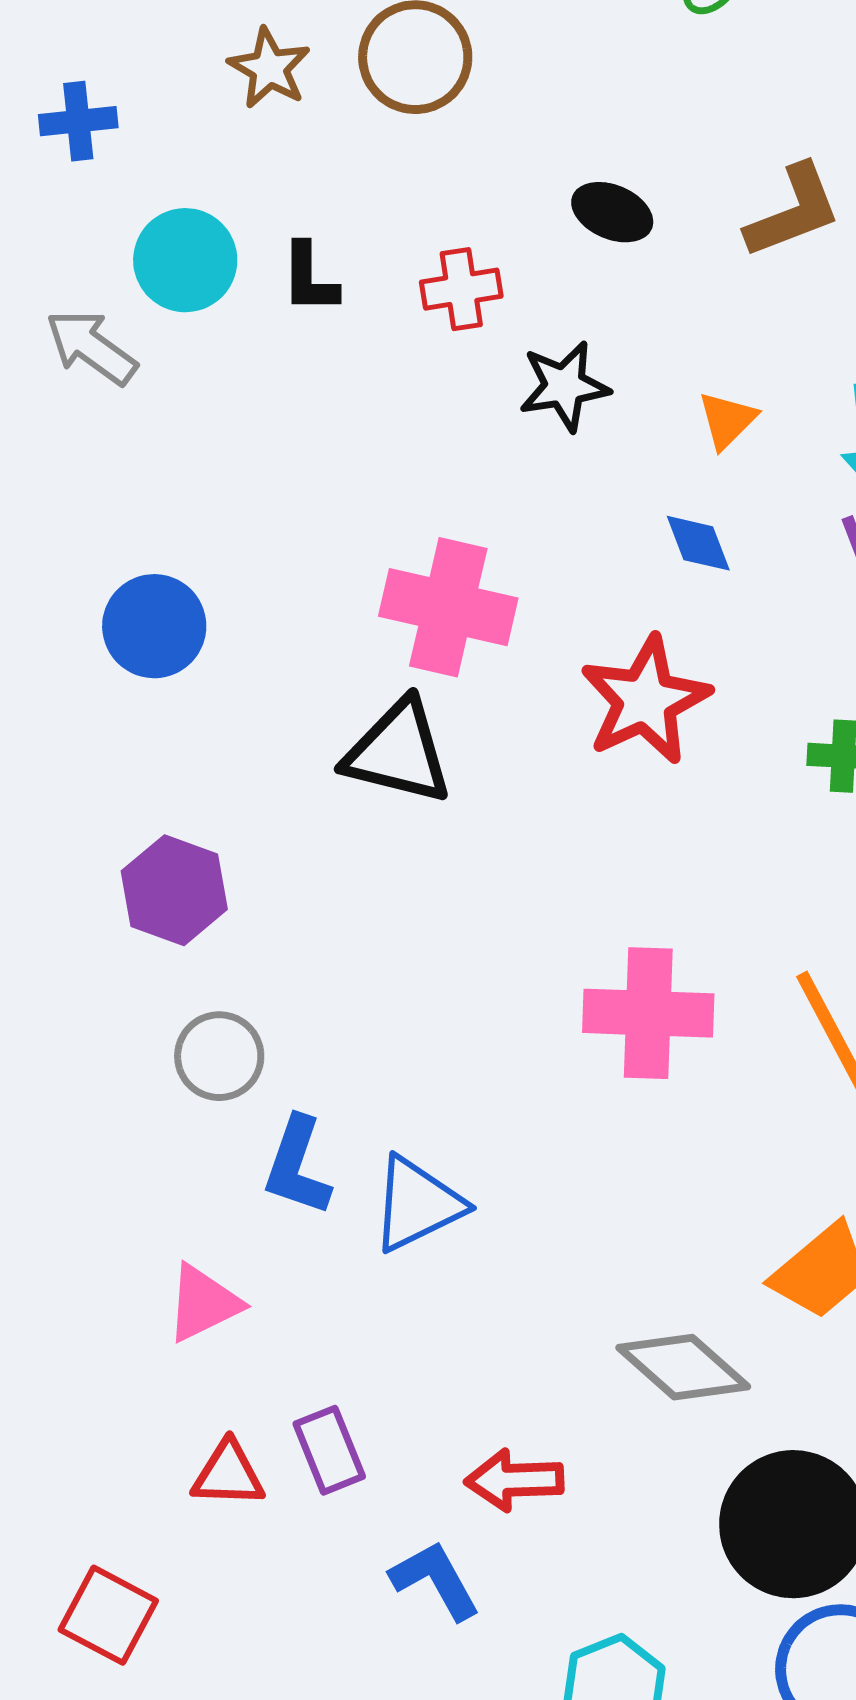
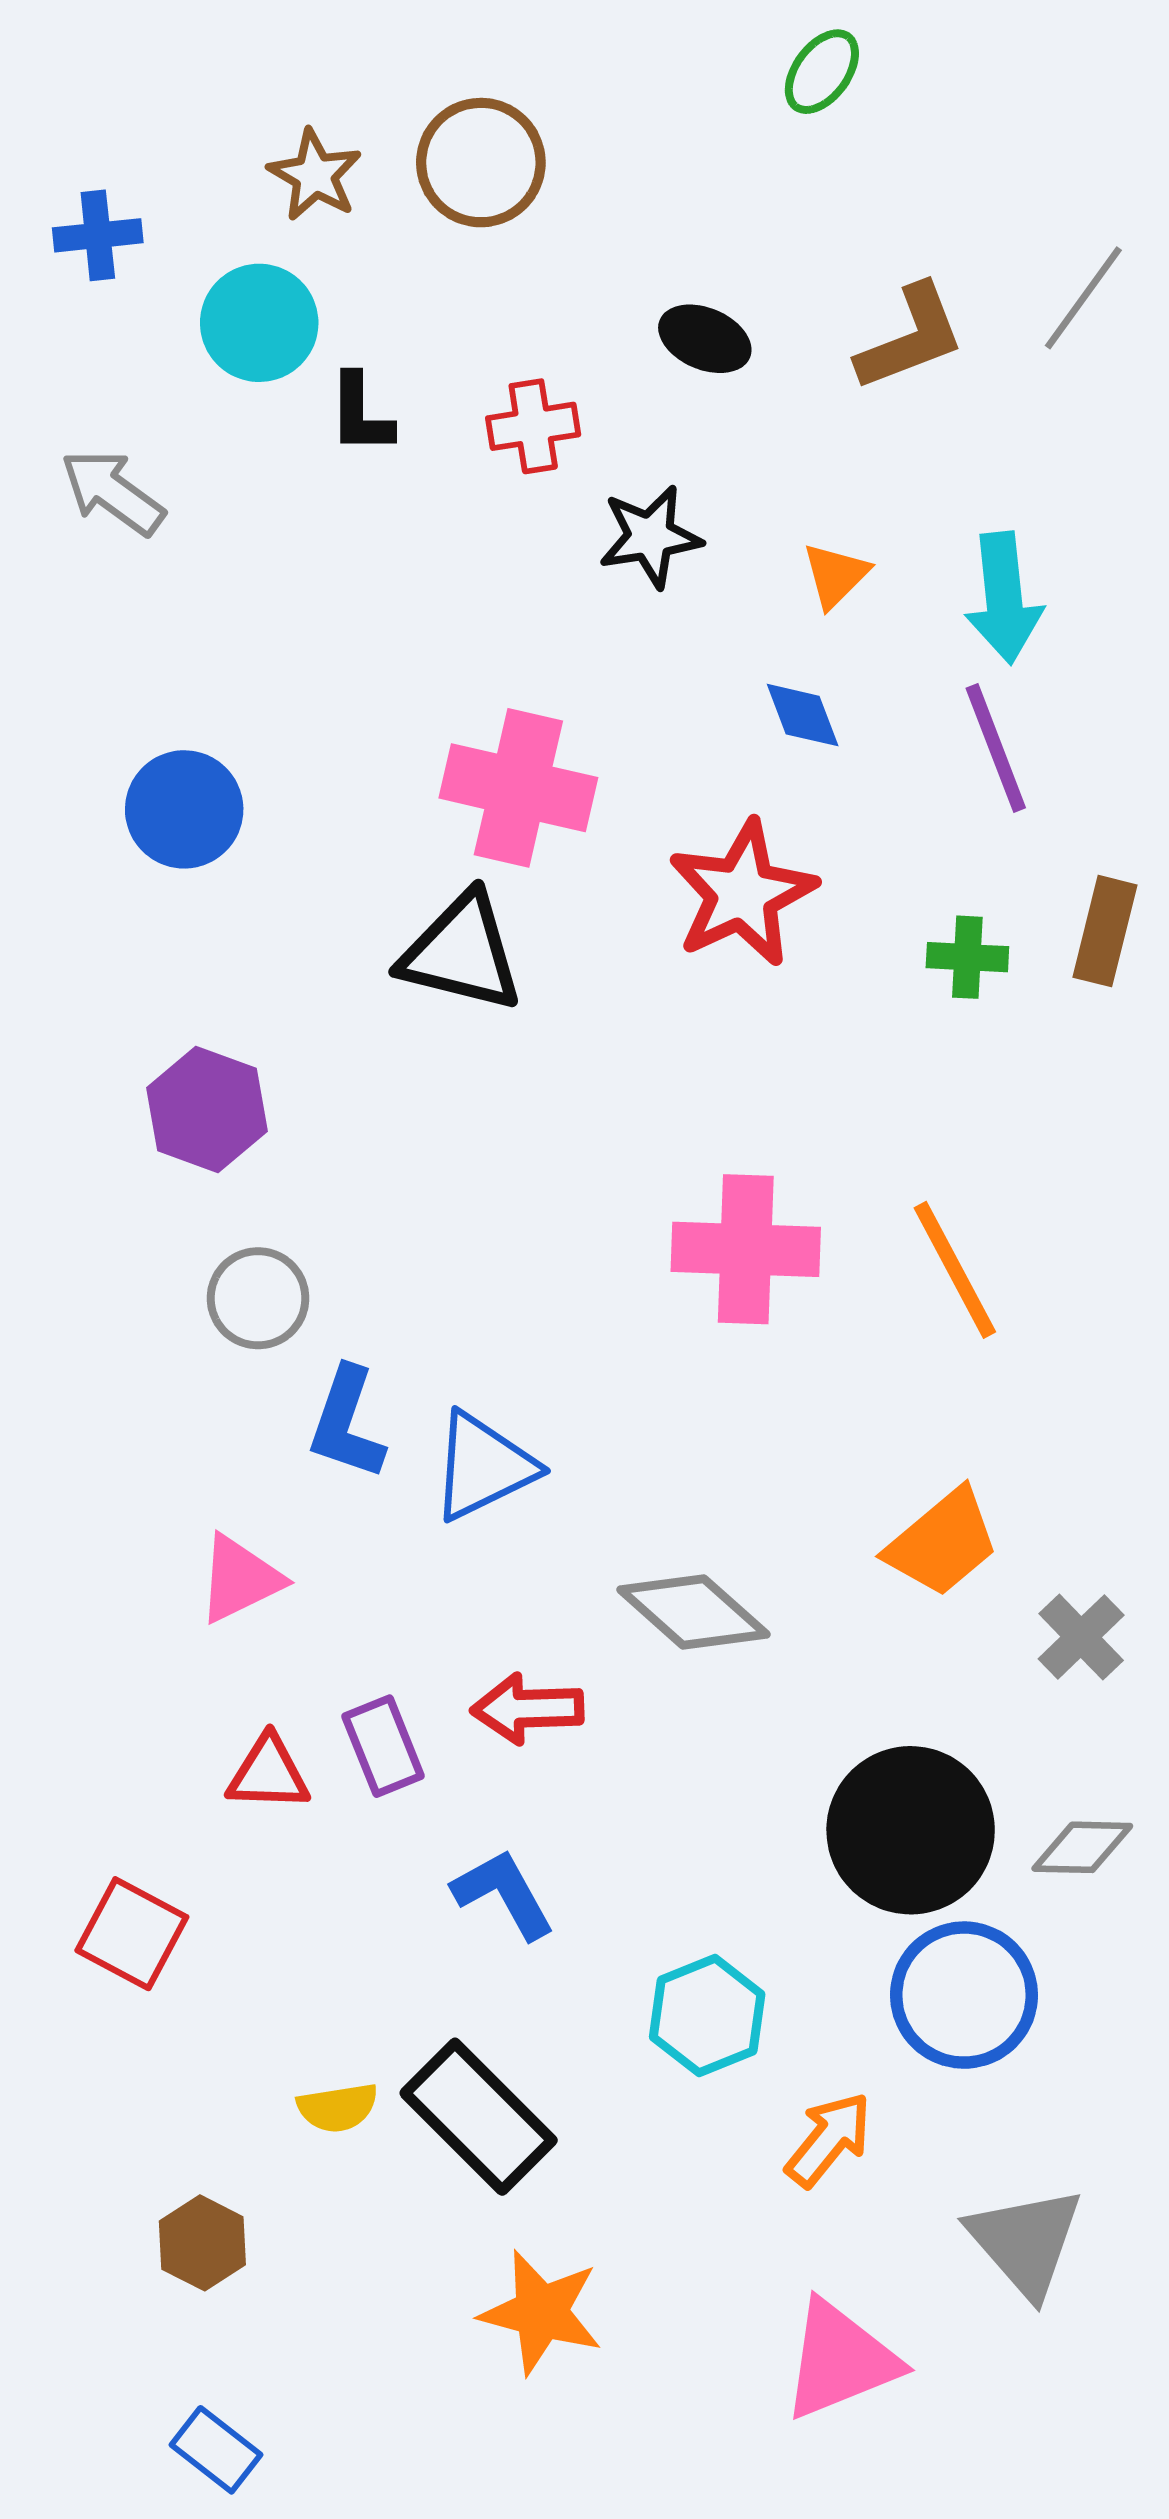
cyan circle: (185, 260) -> (259, 323), moved
gray diamond: (683, 1367) -> (693, 1612), moved
red arrow: (514, 1480) -> (527, 1709), moved

